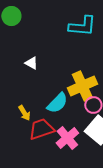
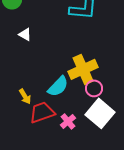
white triangle: (31, 63) -> (25, 34), moved
pink cross: (67, 138) -> (68, 121), size x0.7

